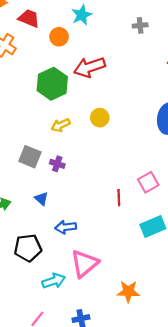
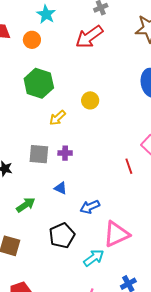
red arrow: (90, 67) -> (89, 37), moved
pink triangle: (84, 264) -> (116, 234), turned 32

